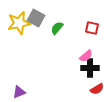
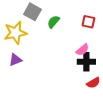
yellow star: (19, 23) -> (15, 33), moved
purple triangle: (19, 92) -> (15, 60), moved

